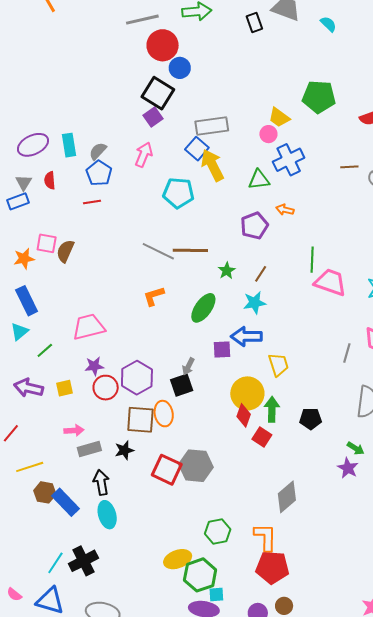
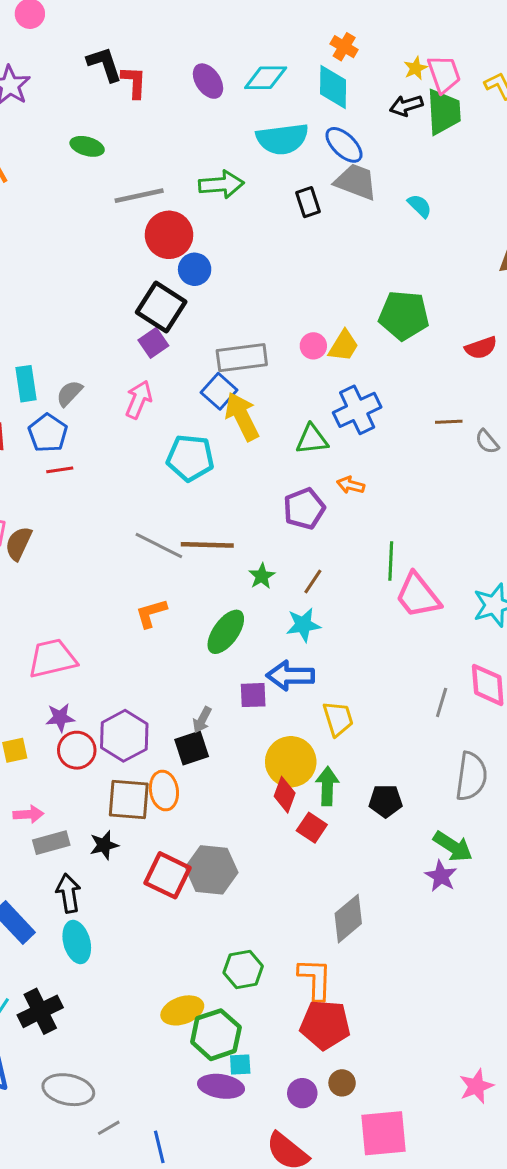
yellow trapezoid: (279, 117) -> (344, 346), turned -95
pink circle: (268, 134) -> (313, 346), moved
blue pentagon: (99, 173) -> (48, 433), moved
pink trapezoid: (330, 282) -> (418, 596), turned -148
green arrow: (356, 448) -> (453, 846), size x1.5

